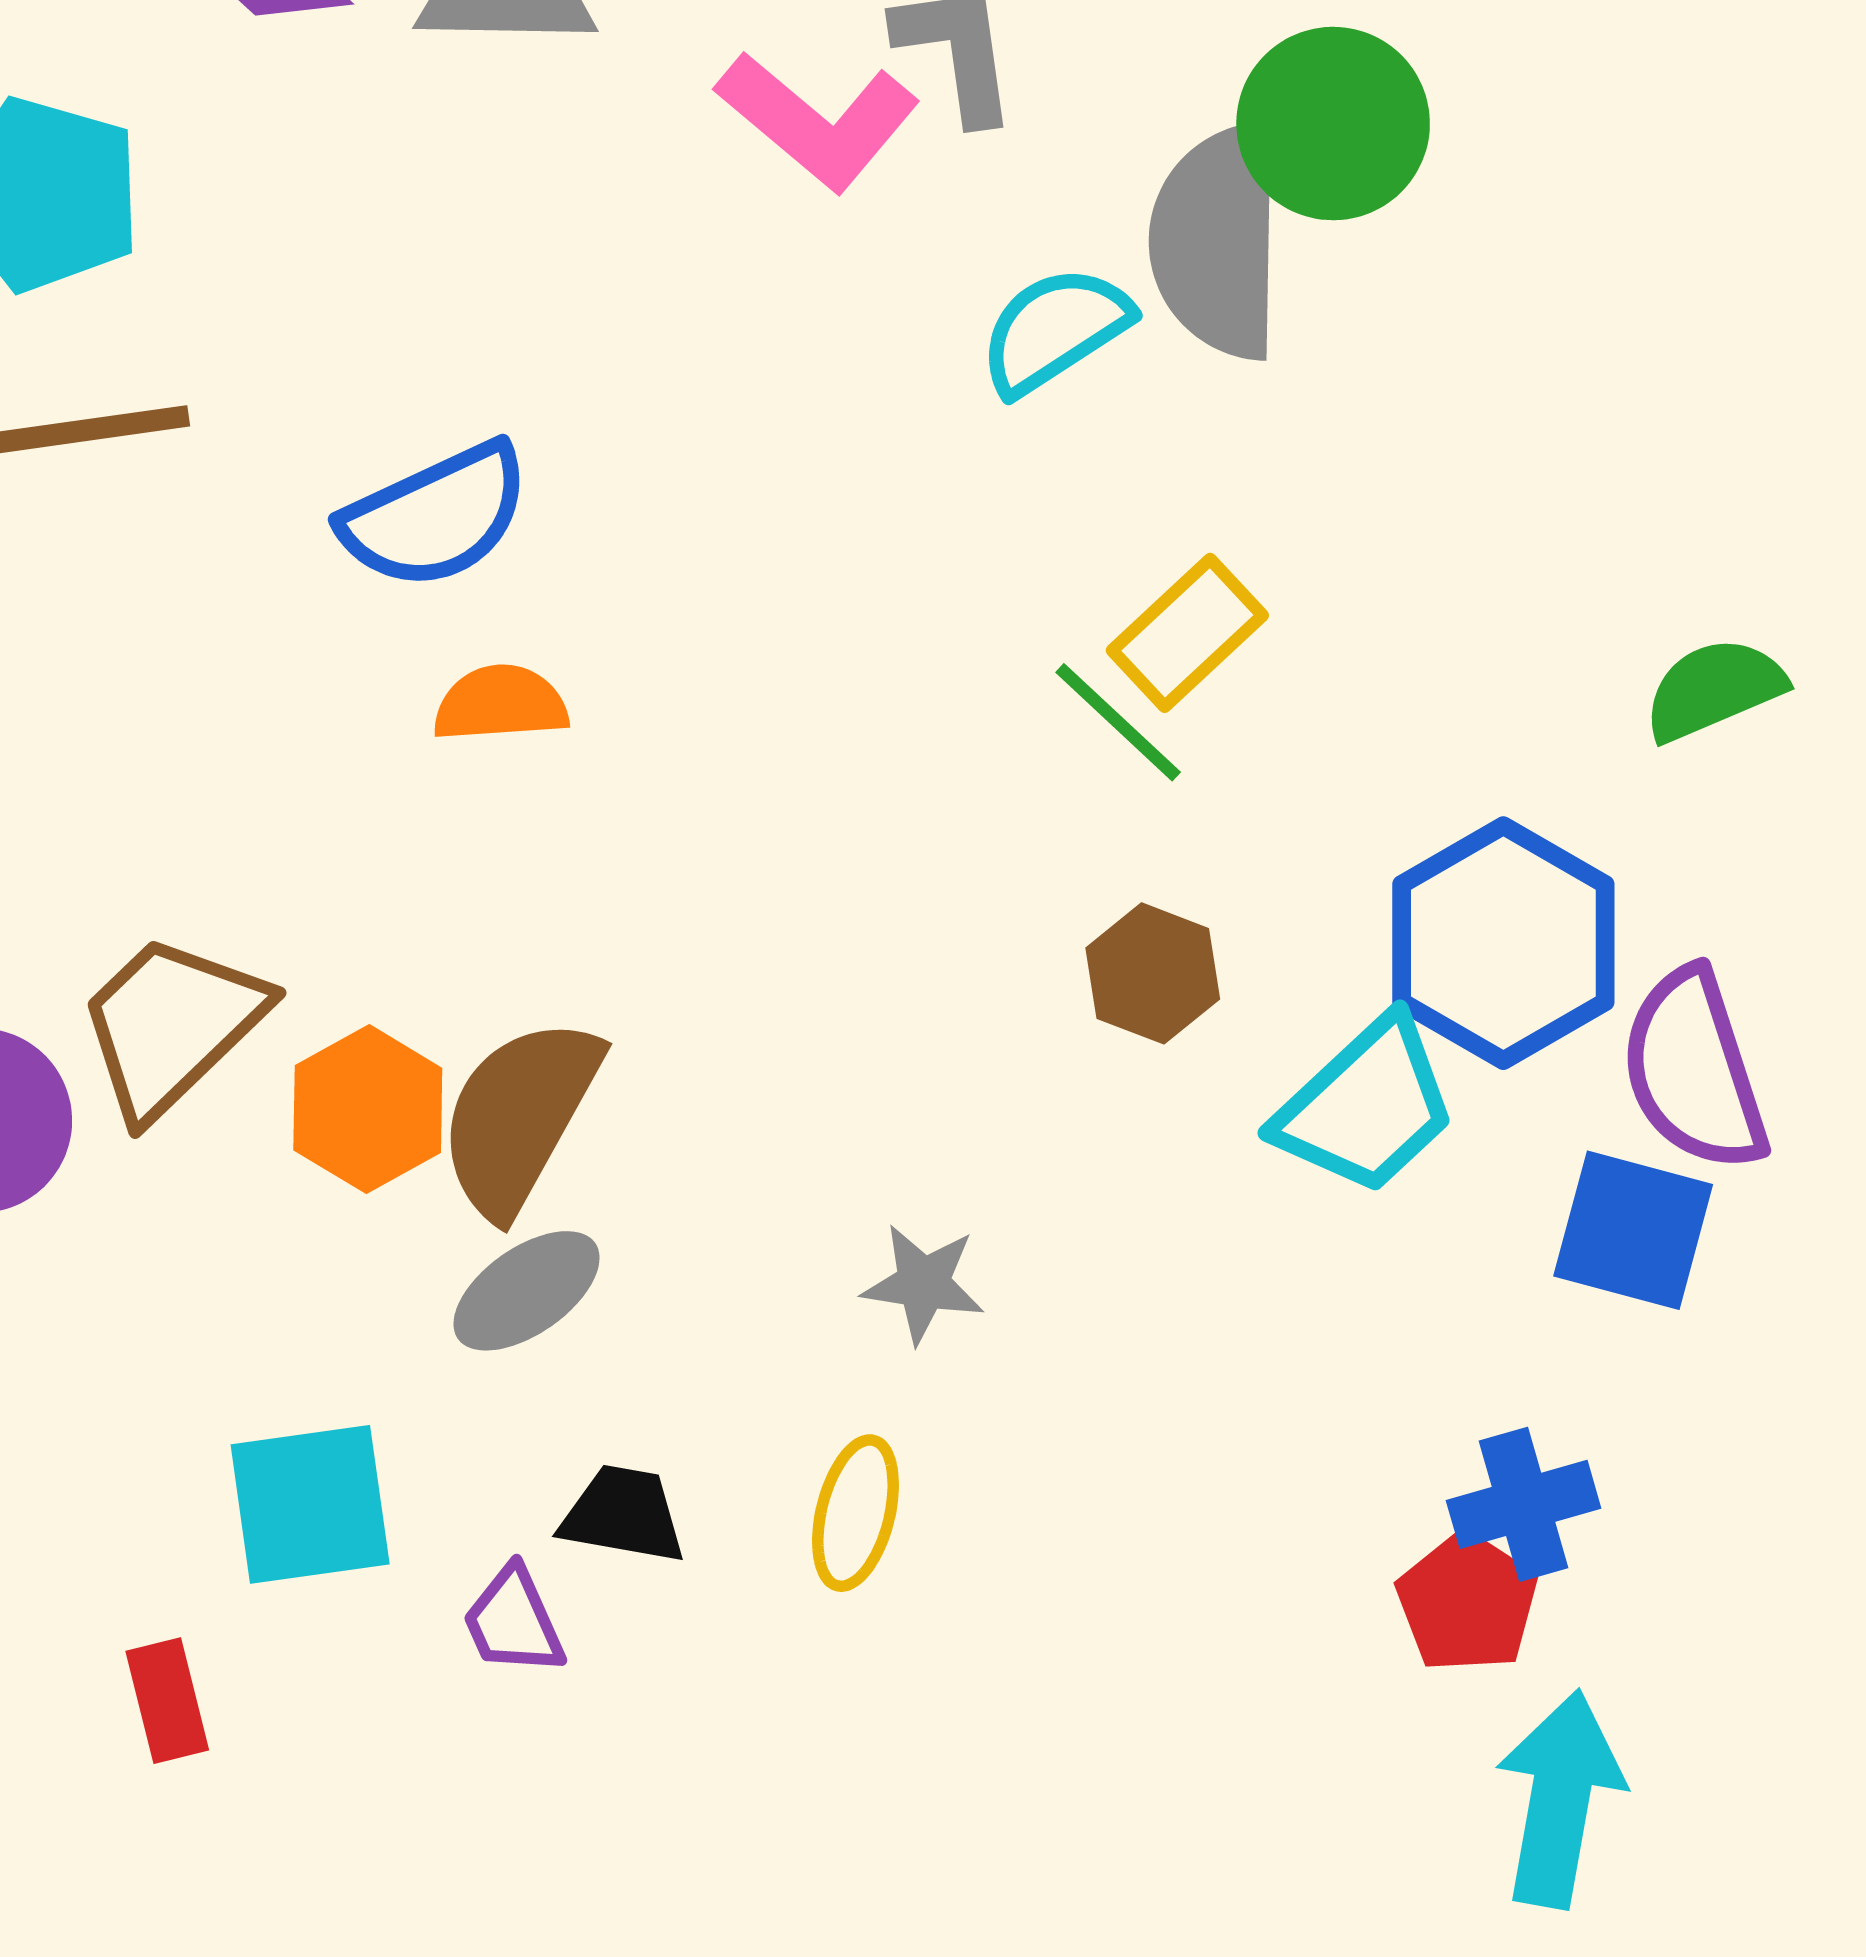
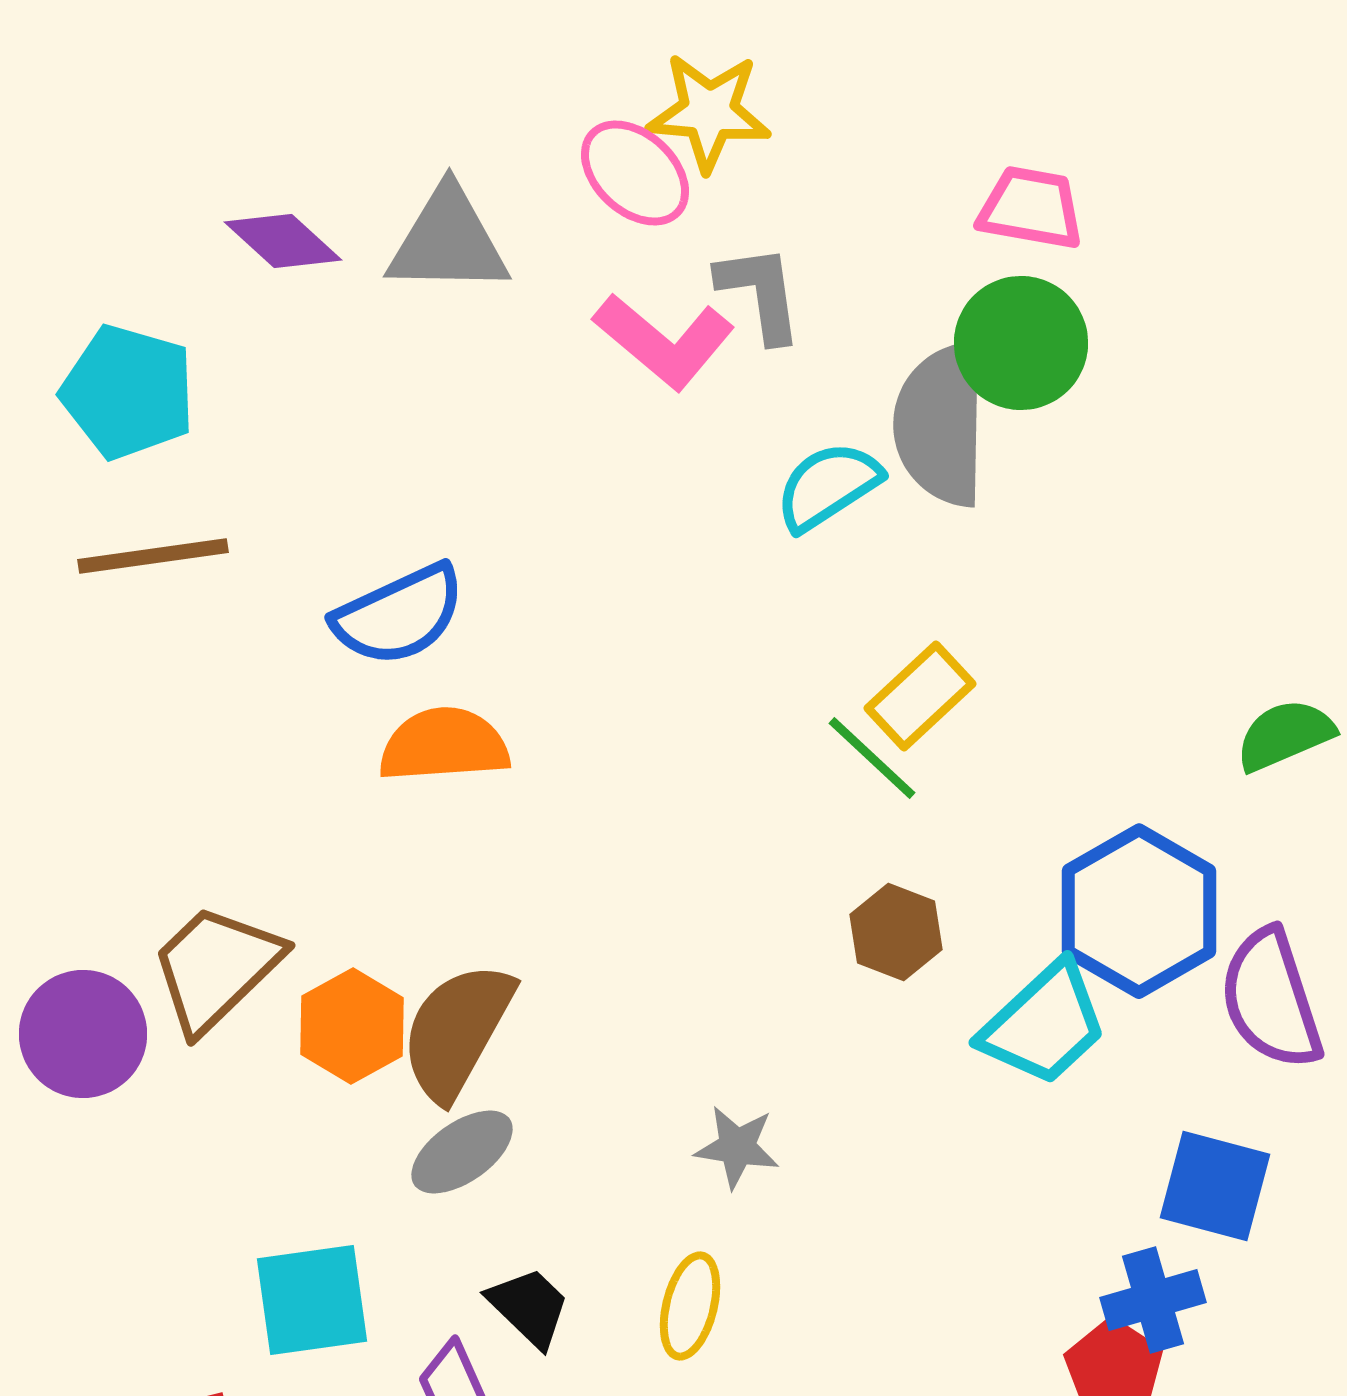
orange semicircle: (501, 704) -> (444, 745), size x1.4
blue square: (1633, 1230) -> (1215, 1186), moved
black trapezoid: (623, 1515) -> (529, 1307), turned 34

